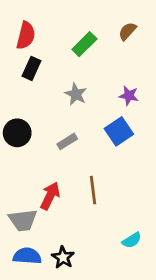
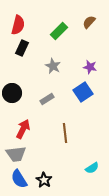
red arrow: (50, 196) -> (23, 129), moved
blue semicircle: (27, 256) -> (19, 179), turned -126

